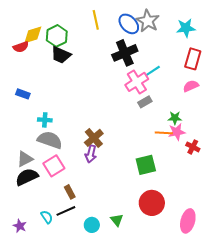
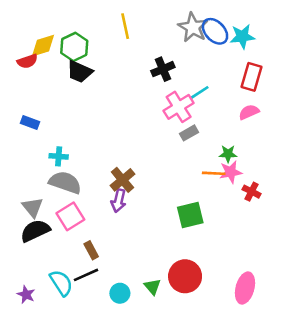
blue ellipse: (129, 24) -> (215, 31), moved
black cross: (125, 53) -> (163, 69), size x0.7
gray triangle: (25, 159) -> (33, 207), turned -42
red circle: (152, 203) -> (185, 276), moved
cyan semicircle: (47, 217) -> (61, 283), size x1.5

